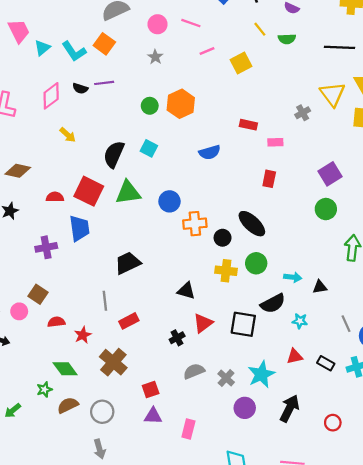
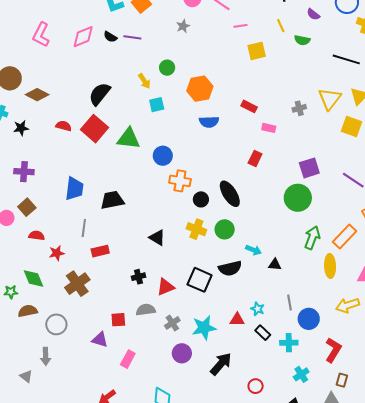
pink line: (207, 51) -> (240, 26), moved
orange hexagon: (181, 104) -> (200, 89), moved
yellow arrow: (68, 135) -> (144, 81), moved
cyan square: (149, 148) -> (157, 105), turned 35
black semicircle: (114, 154) -> (100, 94), moved
green circle: (326, 209) -> (298, 198), size x1.4
blue trapezoid: (79, 228) -> (74, 189), moved
purple cross: (46, 247) -> (24, 172), moved
cyan star: (300, 321) -> (258, 309), moved
red triangle: (203, 323) -> (165, 287), moved
red square: (151, 389) -> (118, 320), moved

